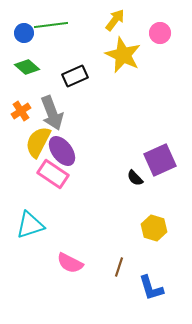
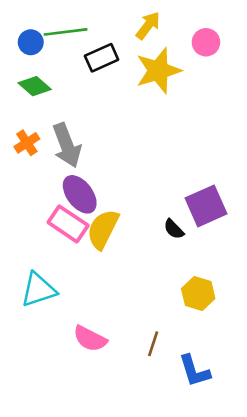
yellow star: (123, 55) -> (158, 71), turned 30
black rectangle: (75, 76) -> (102, 58), moved
yellow semicircle: (38, 142) -> (103, 229), moved

